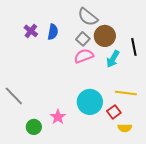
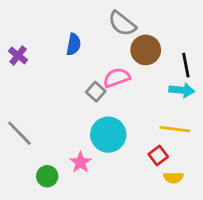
purple cross: (31, 31) -> (18, 56), moved
gray square: (83, 39) -> (96, 92), moved
cyan arrow: (113, 59) -> (182, 90), moved, turned -114
cyan circle: (90, 102) -> (108, 135), moved

